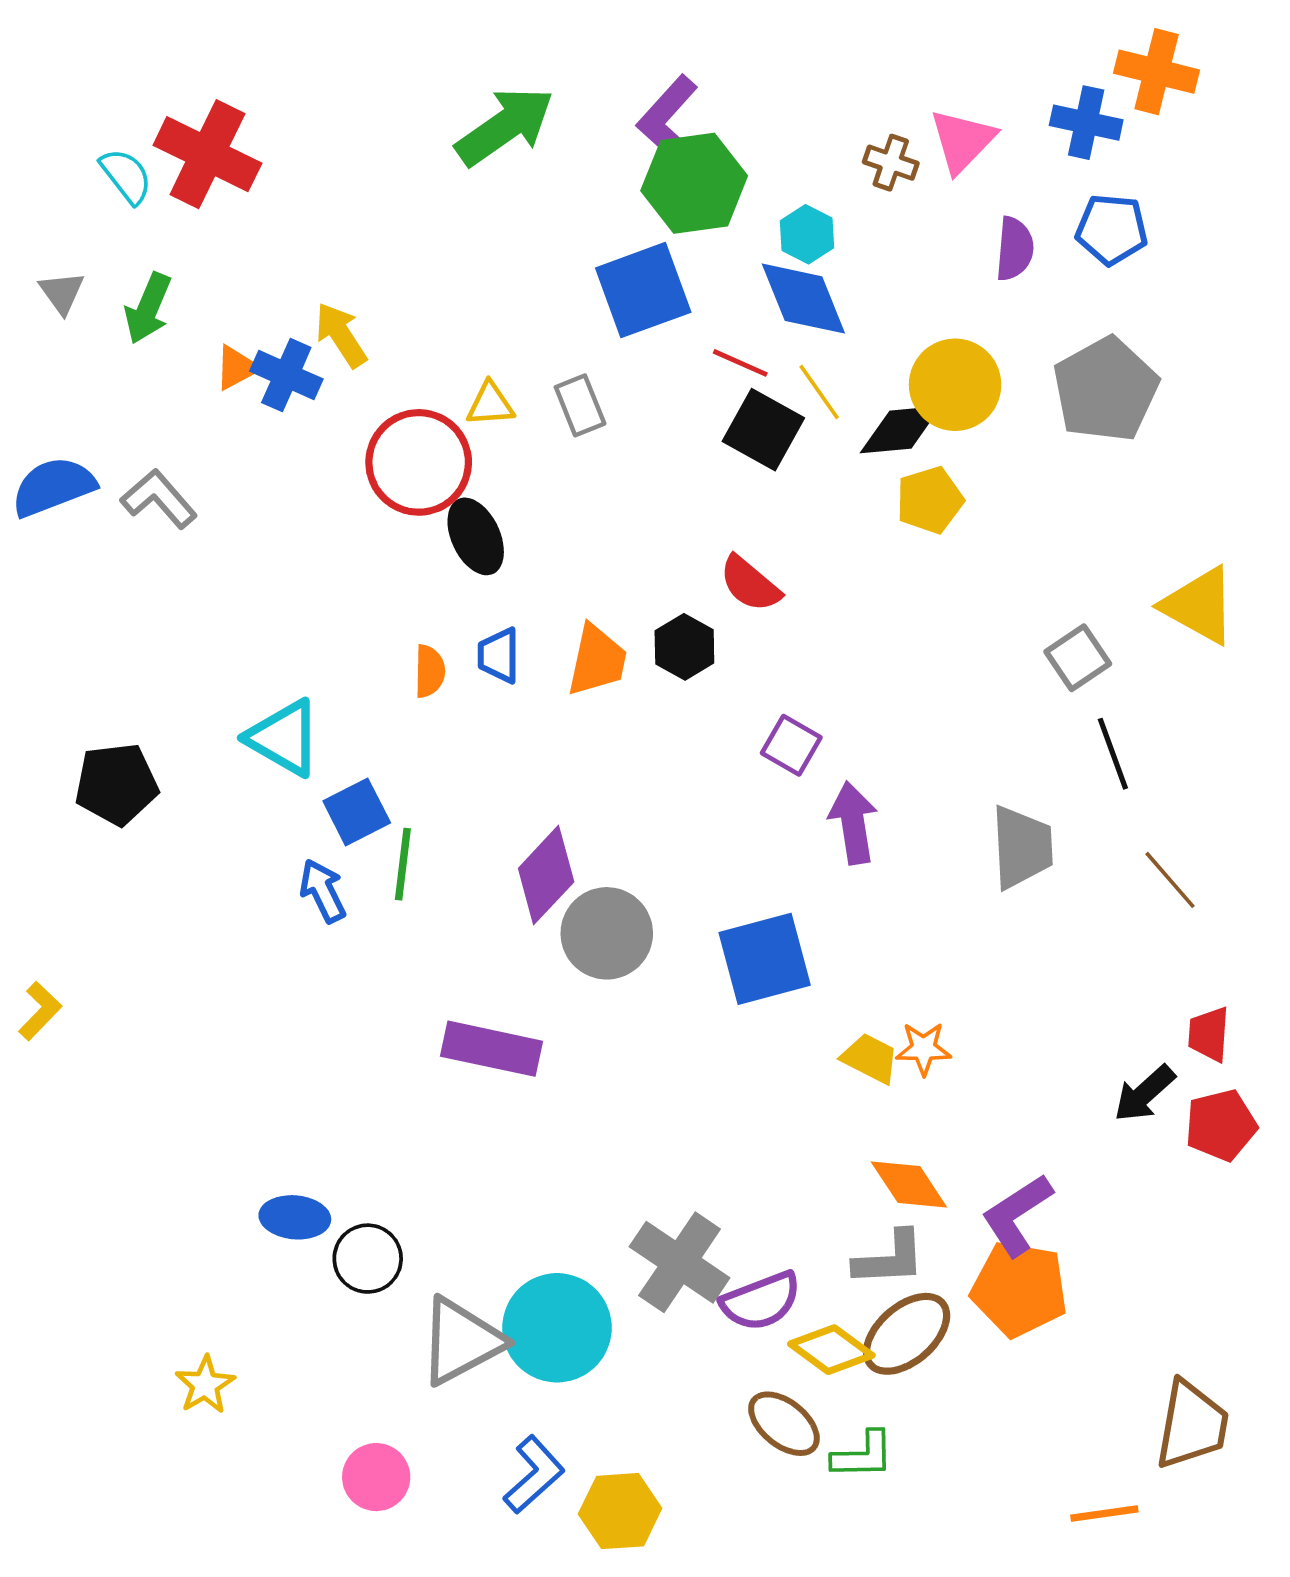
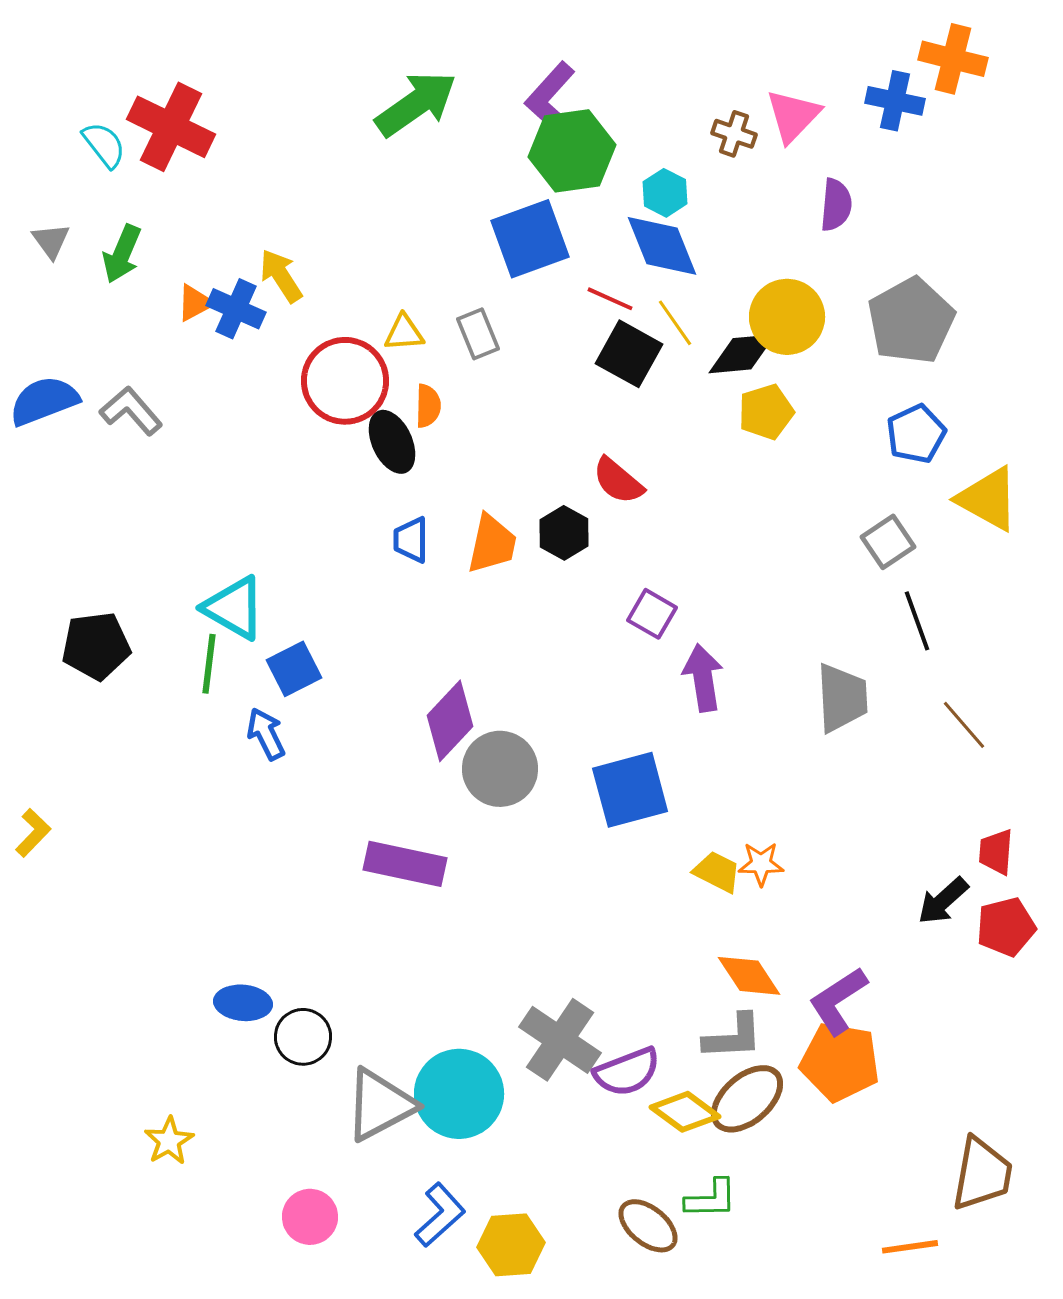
blue pentagon: (1112, 229) -> (916, 434), moved, turned -30
orange semicircle: (430, 671) -> (428, 406), moved
green line: (403, 864) -> (209, 664), moved
brown ellipse: (784, 1424) -> (648, 1226), moved

